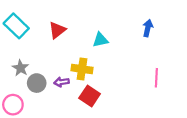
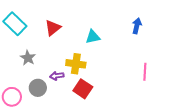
gray star: (20, 68) -> (28, 58), moved
gray circle: (37, 83) -> (38, 88), moved

